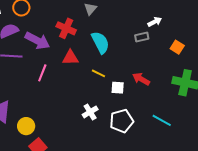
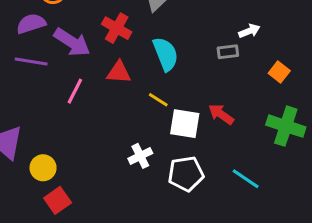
white square: (118, 88) -> (185, 124), size x1.5

